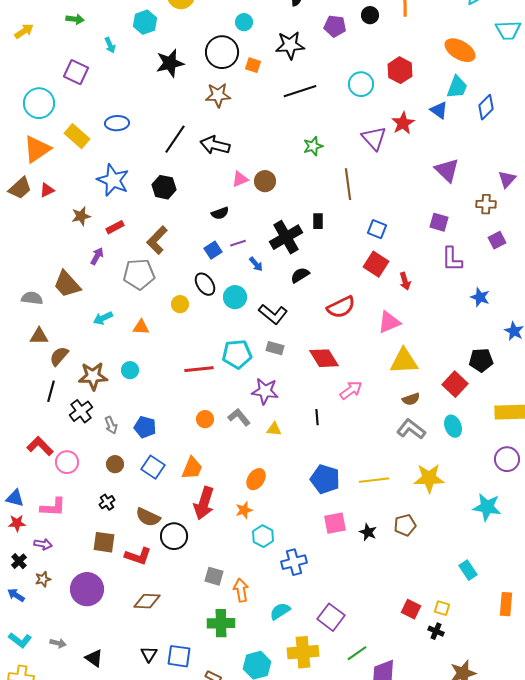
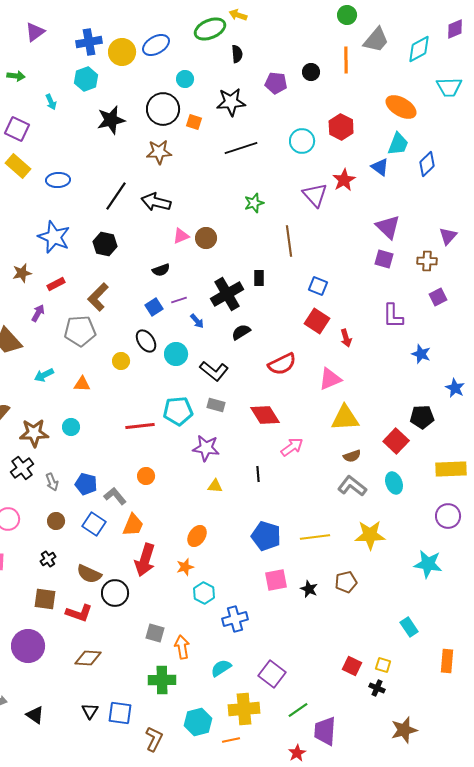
yellow rectangle: (77, 136) -> (18, 166), moved
purple square: (439, 222) -> (384, 259), moved
gray L-shape: (239, 417) -> (115, 496), moved

